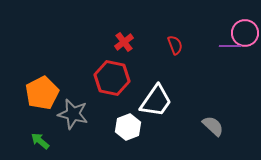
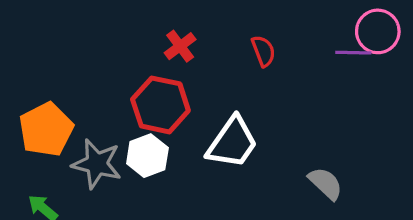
white hexagon: (128, 127) -> (147, 156), moved

